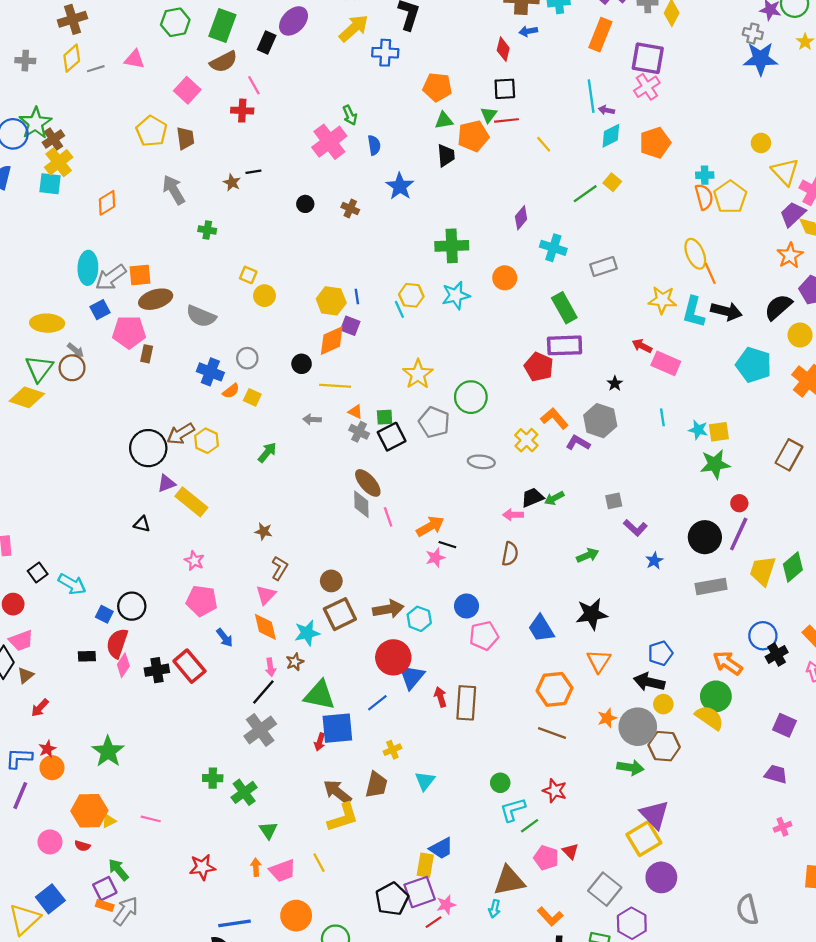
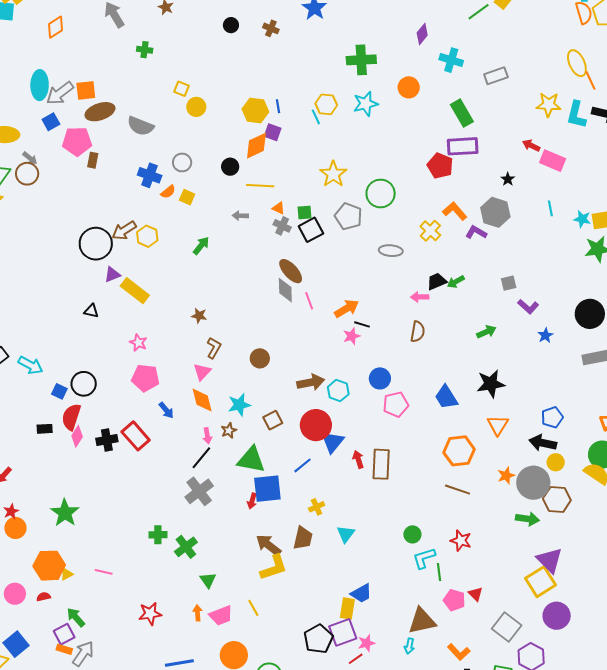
brown square: (340, 614) -> (273, 420), moved, size x0.7
green line: (530, 826) -> (439, 572), turned -60
red semicircle: (82, 846) -> (44, 597), turned 152

